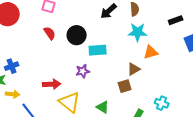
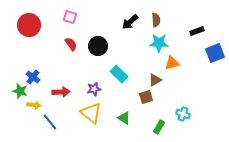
cyan rectangle: (98, 50) -> (119, 74), moved, turned 48
blue cross: (12, 66) -> (33, 77), turned -32
purple star: (83, 71) -> (94, 89), moved
red arrow: (52, 84) -> (61, 92), moved

